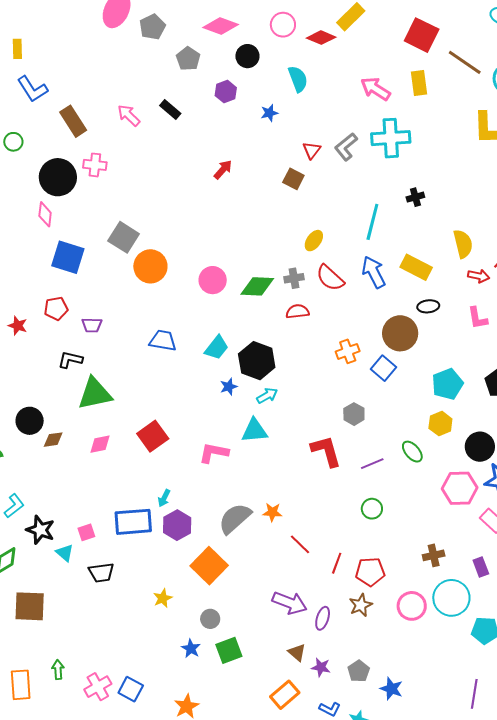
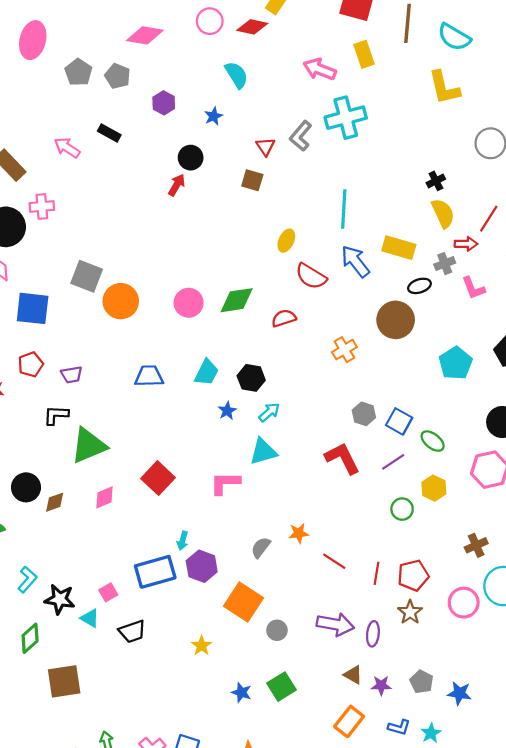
gray pentagon: (152, 27) -> (78, 72), moved
black circle: (247, 56) -> (191, 158), moved
brown line: (465, 62) -> (407, 23), turned 72
black cross: (415, 197) -> (436, 181), moved
gray cross: (294, 278) -> (445, 264), moved
black hexagon: (257, 361) -> (251, 378), size x0.7
blue square: (383, 368) -> (399, 421), moved
yellow hexagon: (440, 424) -> (434, 488), moved
gray semicircle: (235, 518) -> (261, 547), size x0.6
gray circle: (210, 619) -> (277, 630), moved

